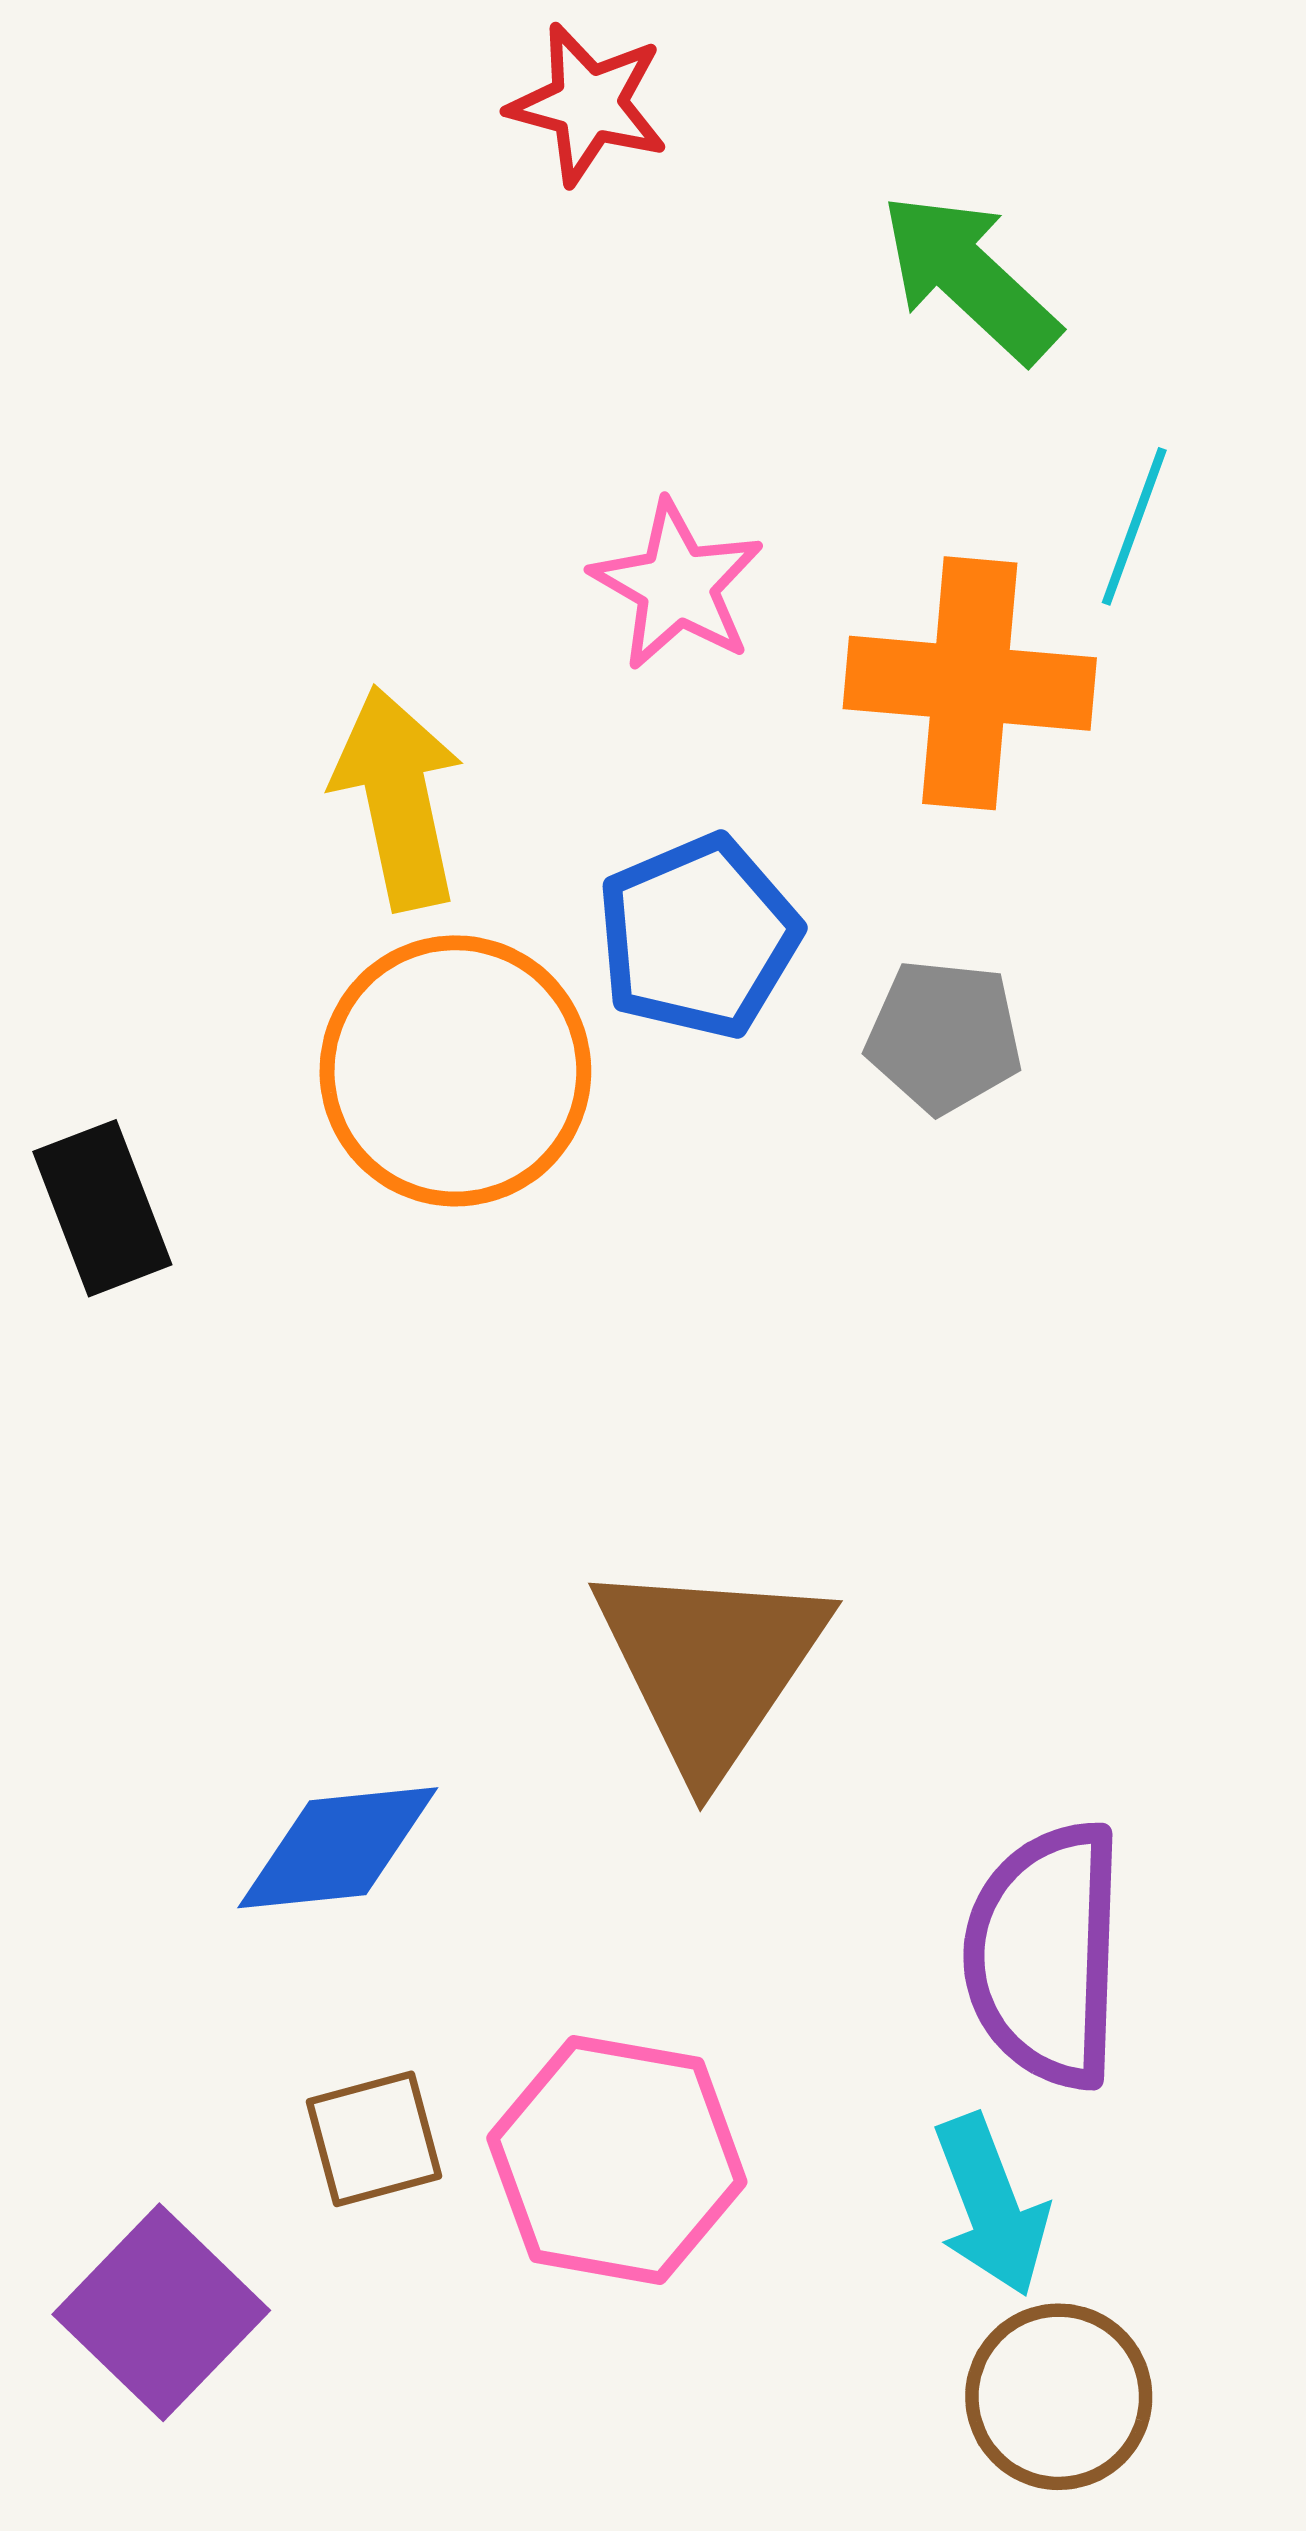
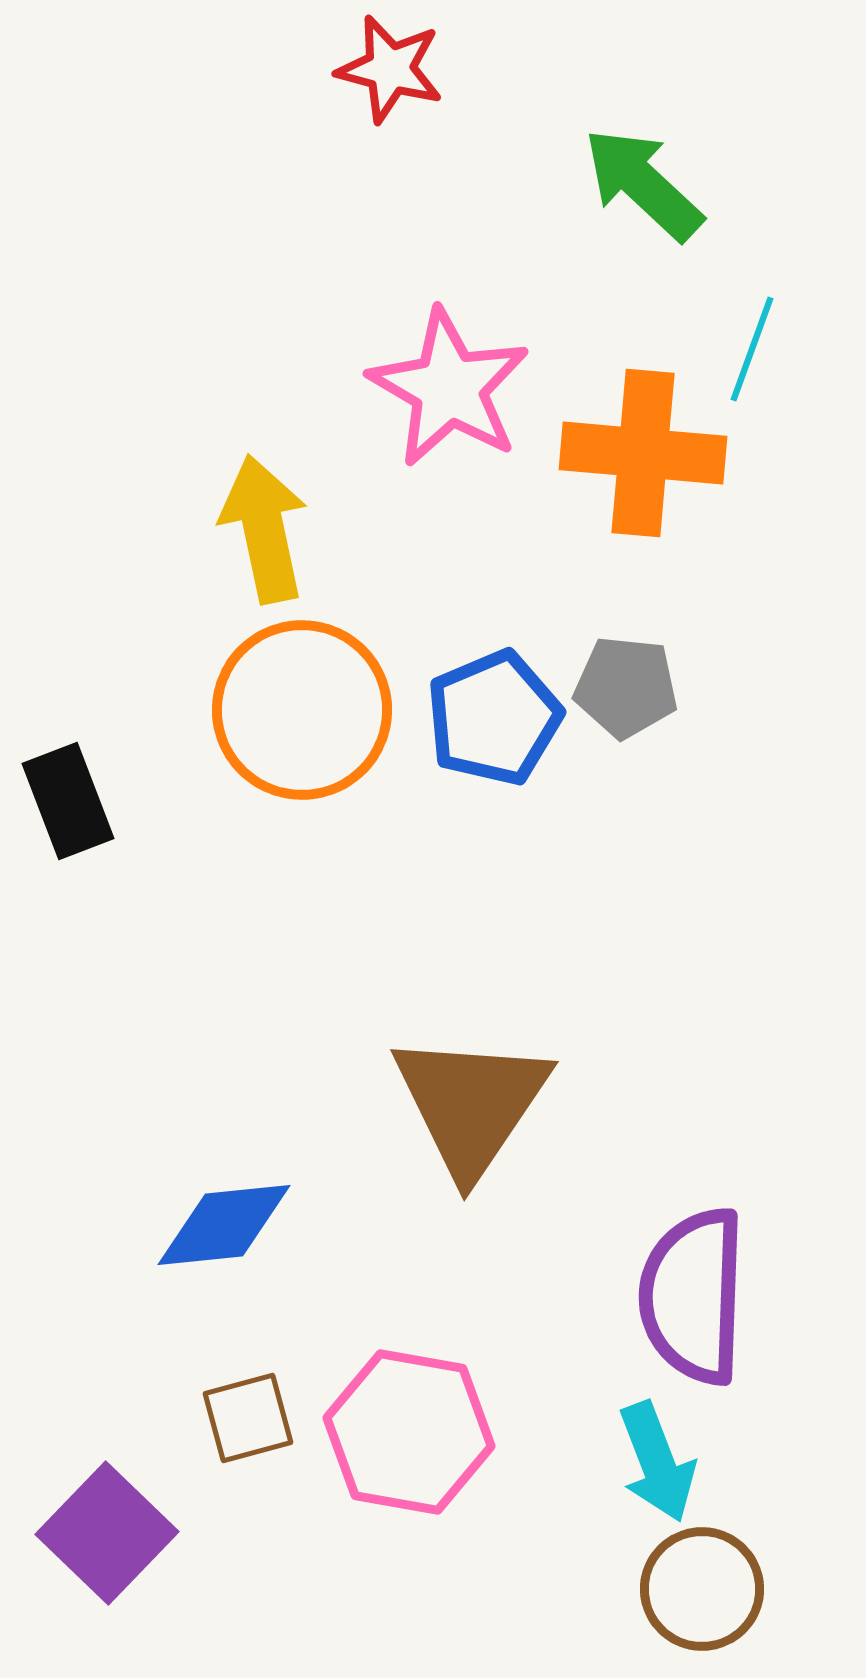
pink star: (677, 585) -> (449, 388), size x1.4
blue pentagon: (698, 937) -> (494, 718), moved

